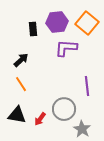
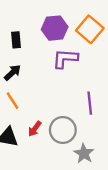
black rectangle: (33, 29) -> (16, 40), moved
red arrow: (40, 119) -> (35, 129), moved

